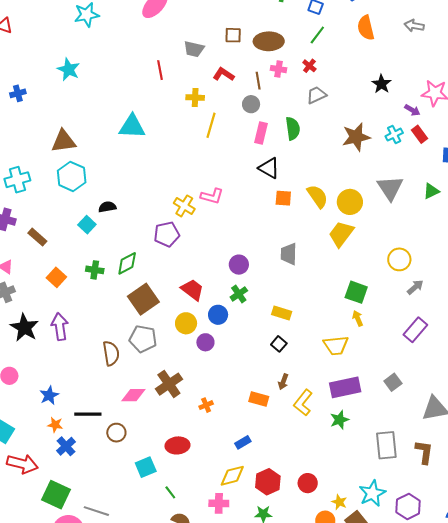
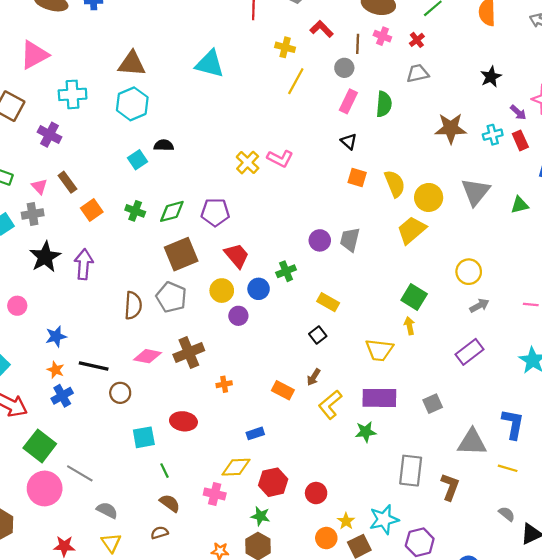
black triangle: (269, 168) -> (349, 142), size x0.7
purple pentagon: (167, 234) -> (215, 212), moved
brown rectangle: (37, 237) -> (67, 182), moved
purple circle: (239, 265) -> (320, 240), moved

